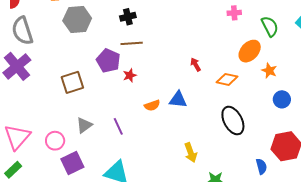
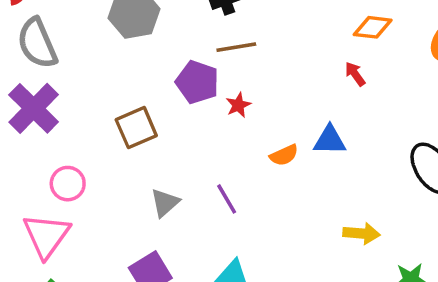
orange diamond: (227, 79) -> (373, 27), moved
pink circle: (55, 141) -> (68, 184), moved
yellow arrow: (191, 153) -> (361, 233), turned -60

